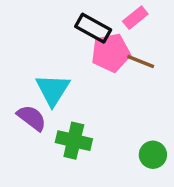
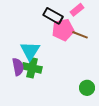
purple semicircle: (32, 118) -> (18, 67), turned 42
green cross: (74, 141) -> (32, 68), moved

